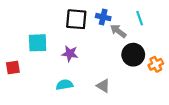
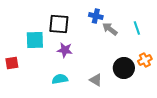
cyan line: (140, 18) -> (137, 28), moved
black square: (76, 19) -> (59, 24), moved
black circle: (133, 55) -> (124, 68), moved

